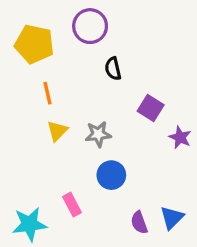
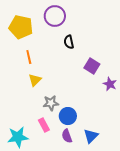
gray star: (98, 134) -> (51, 103), moved
blue circle: (111, 175) -> (68, 116), moved
blue triangle: (172, 218) -> (91, 136), moved
purple semicircle: (139, 223) -> (67, 136), moved

